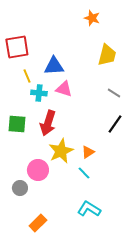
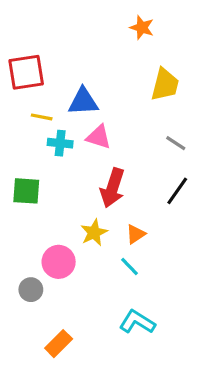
yellow line: (27, 76) -> (42, 117), turned -56
red arrow: (48, 123) -> (113, 188), moved
yellow star: (61, 151) -> (94, 233), size x0.7

